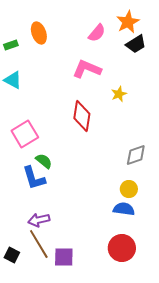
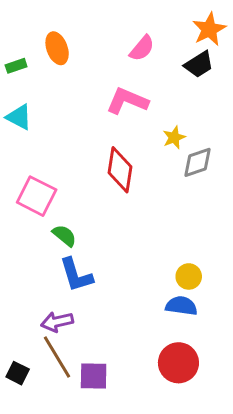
orange star: (128, 22) -> (209, 29), moved
pink square: (25, 134) -> (37, 196), turned -32
gray diamond: (136, 155) -> (197, 162), moved
blue L-shape: (34, 178) -> (76, 275), moved

